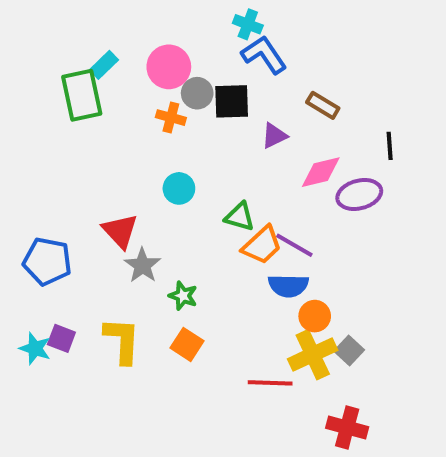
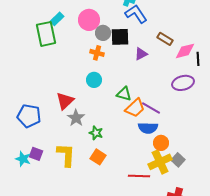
orange cross: (171, 118) -> (97, 53), moved
pink diamond: (321, 172) -> (185, 51), moved
red triangle: (120, 231) -> (65, 101), turned 30

